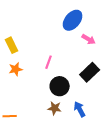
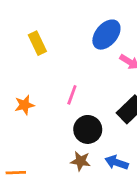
yellow rectangle: (12, 45) -> (37, 43), moved
blue arrow: (80, 109) -> (117, 163), turned -42

